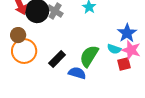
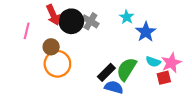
blue star: (127, 33) -> (146, 32), moved
pink star: (131, 50) -> (171, 63), turned 30
black rectangle: (57, 59) -> (106, 72), moved

